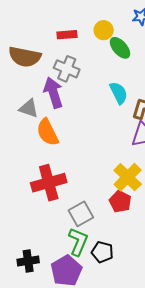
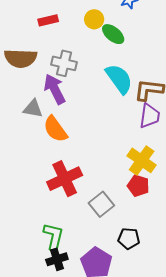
red rectangle: (67, 35) -> (48, 20), moved
cyan semicircle: (119, 93) -> (119, 79), size x1.4
green L-shape: (78, 242) -> (53, 236), moved

